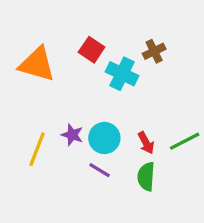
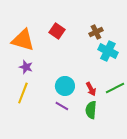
cyan cross: (122, 74) -> (108, 51), moved
purple star: (72, 135) -> (26, 67), moved

